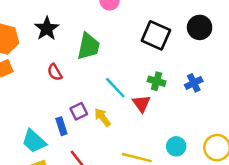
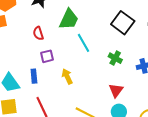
cyan line: (115, 88) -> (84, 43), moved
red triangle: (141, 103) -> (116, 90), moved
purple square: (79, 111) -> (47, 56), moved

